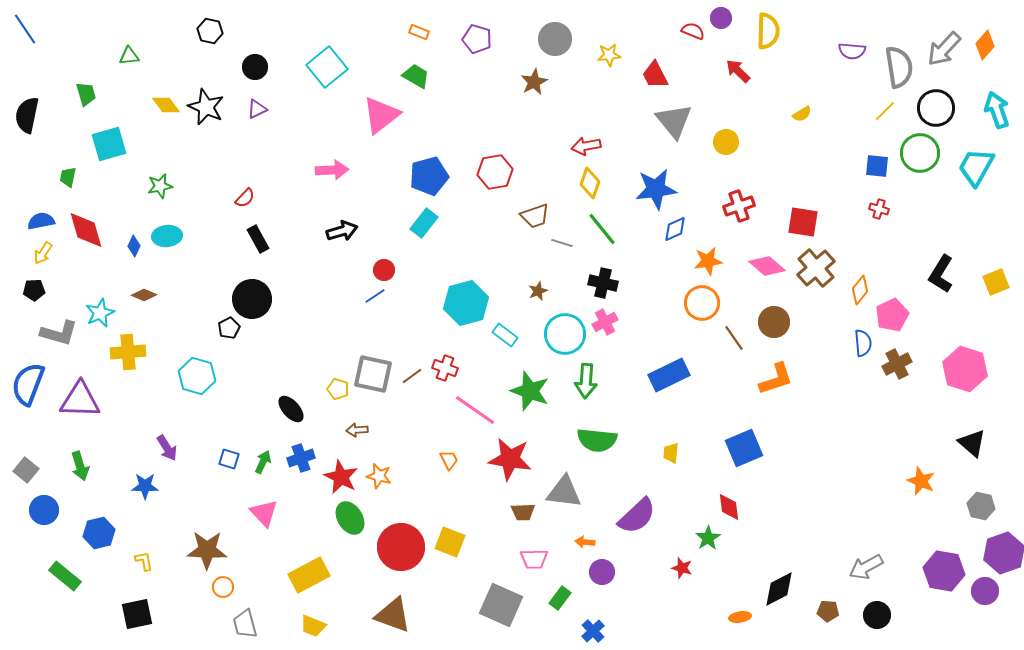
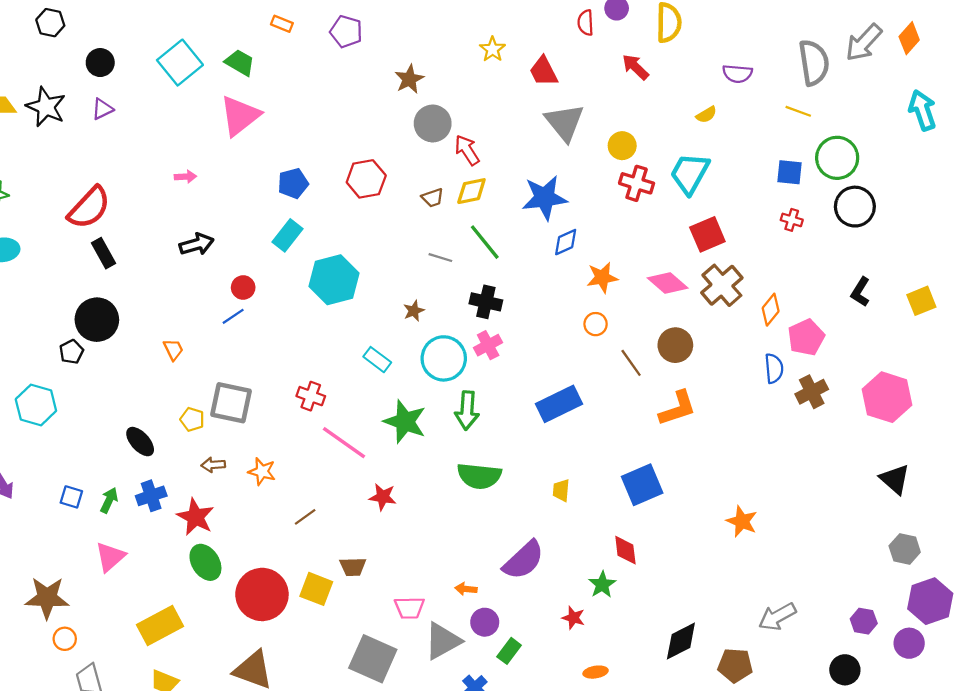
red semicircle: (693, 31) -> (586, 23), turned -115
gray circle: (555, 39) -> (433, 123), moved
purple semicircle: (852, 51) -> (737, 74), moved
yellow star: (609, 55) -> (492, 49), turned -30
green trapezoid: (416, 76) -> (240, 63), moved
black circle: (936, 108) -> (855, 207), moved
yellow line: (885, 111) -> (798, 111), turned 65
red arrow: (586, 146) -> (467, 150), turned 68
cyan trapezoid: (976, 167) -> (690, 173), moved
pink arrow: (332, 170) -> (186, 177), size x0.6
blue pentagon: (429, 176) -> (293, 183), size x0.7
yellow diamond: (590, 183) -> (471, 191), turned 60
red semicircle: (245, 198) -> (89, 208), size x2.0
red cross: (739, 206) -> (637, 183), moved, turned 36
brown trapezoid: (535, 216) -> (433, 198), moved, size x0.7
red square: (803, 222) -> (707, 234), turned -32
black L-shape: (941, 274) -> (860, 292), size x0.7
cyan hexagon: (466, 303) -> (334, 280), moved
orange circle: (702, 303) -> (596, 324), size x0.6
brown line: (412, 376) -> (305, 517), moved
red star: (510, 459) -> (383, 497), size x0.6
orange trapezoid: (449, 460) -> (173, 350), moved
orange star: (379, 476) -> (262, 471), moved
orange star: (921, 481) -> (742, 521), moved
gray triangle: (564, 492) -> (443, 641), moved, turned -36
brown trapezoid: (523, 512) -> (353, 567), moved
pink triangle: (264, 513) -> (110, 557), turned 32
purple hexagon: (944, 571) -> (864, 621), size x0.6
green rectangle: (560, 598) -> (509, 651), moved
brown pentagon: (828, 611) -> (735, 665), size x1.4
black circle: (877, 615) -> (845, 670), moved
orange ellipse: (740, 617) -> (596, 672), moved

